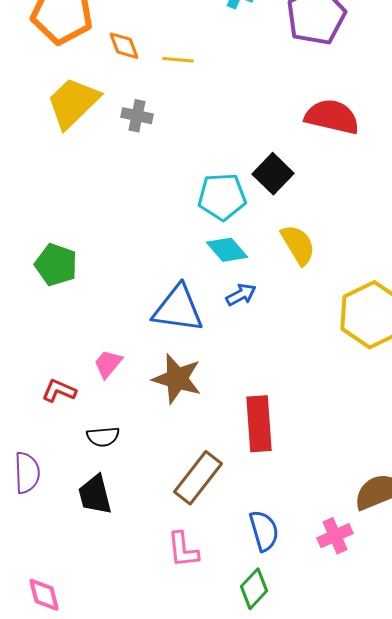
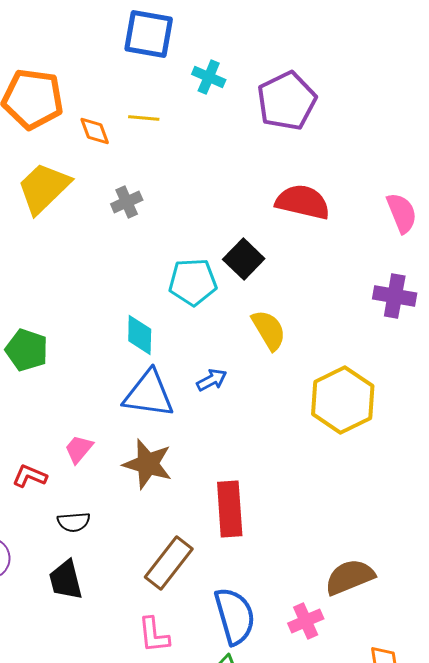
yellow line: (178, 60) -> (144, 118), moved
gray cross: (137, 116) -> (127, 202), moved, turned -36
cyan diamond: (227, 250) -> (140, 335), moved, turned 42
blue semicircle: (264, 531) -> (235, 616), size x1.4

